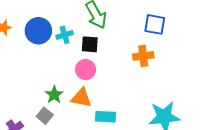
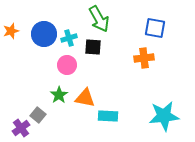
pink circle: (86, 70) -> (67, 65), moved
gray square: (45, 116) -> (38, 115), moved

